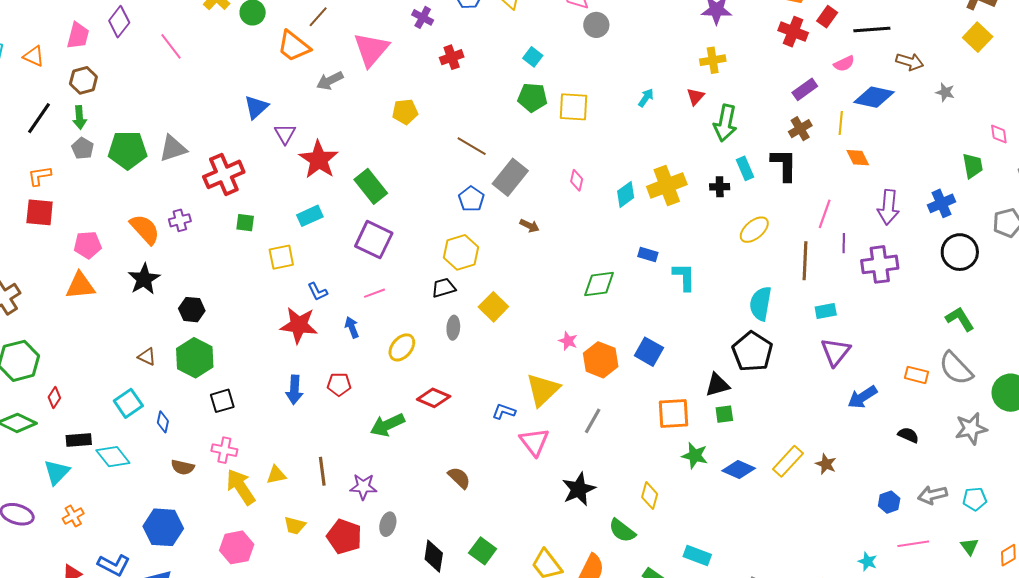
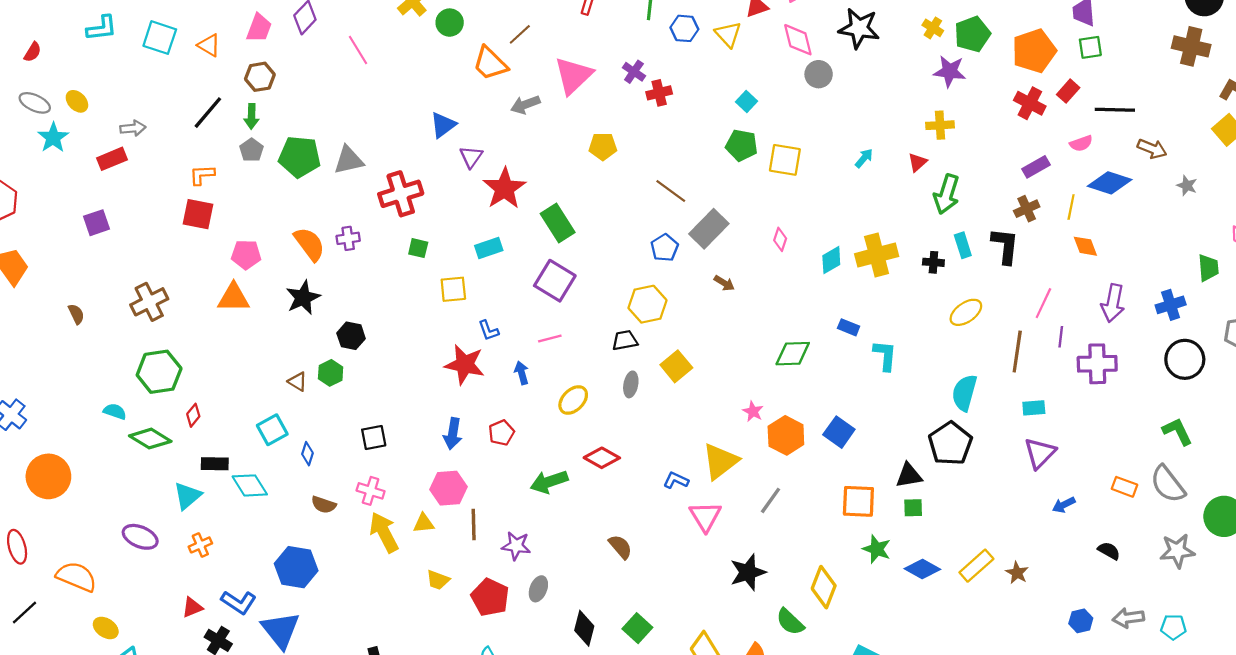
purple cross: (423, 17) -> (634, 72), moved
green hexagon: (195, 358) -> (331, 373), moved, size x0.6
red pentagon: (339, 384) -> (501, 433), turned -30
blue arrow: (862, 397) -> (1064, 505), size x0.7
yellow diamond: (650, 496) -> (824, 587), size x1.4
pink hexagon: (237, 547) -> (449, 488), moved

